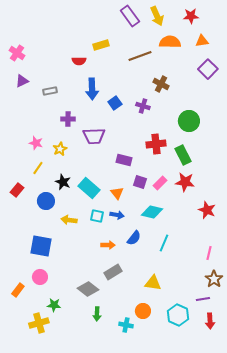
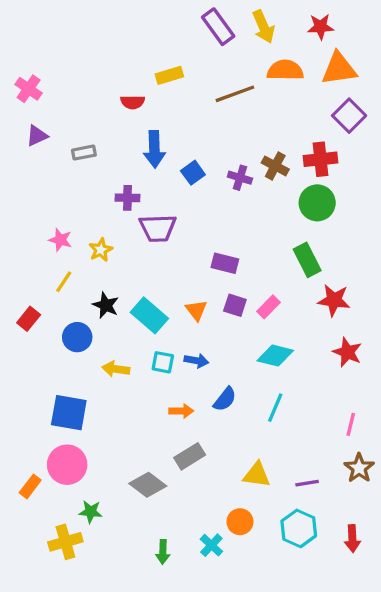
orange triangle: (202, 41) -> (339, 69), size x1.6
brown cross: (161, 84) -> (275, 166), moved
purple cross: (68, 119) -> (128, 198), moved
red cross: (156, 144) -> (321, 159), moved
purple rectangle: (124, 160) -> (225, 263), moved
red star: (185, 182) -> (334, 300), moved
orange triangle: (117, 193) -> (196, 310), moved
cyan diamond: (152, 212) -> (275, 356), moved
pink circle: (40, 277) -> (67, 465), size x1.5
purple line: (203, 299) -> (307, 483), moved
green arrow: (97, 314) -> (163, 552), moved
cyan cross: (126, 325) -> (211, 545), turned 32

